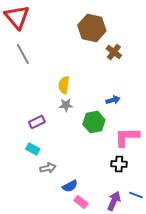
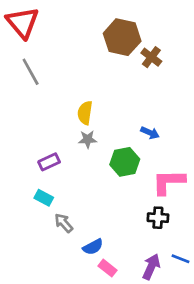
brown cross: (114, 52) -> (151, 57), moved
blue arrow: (113, 100) -> (150, 133), turned 40
gray arrow: (48, 168) -> (64, 223), turned -119

